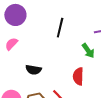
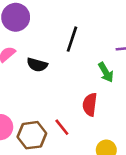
black semicircle: (33, 70) -> (37, 65), moved

